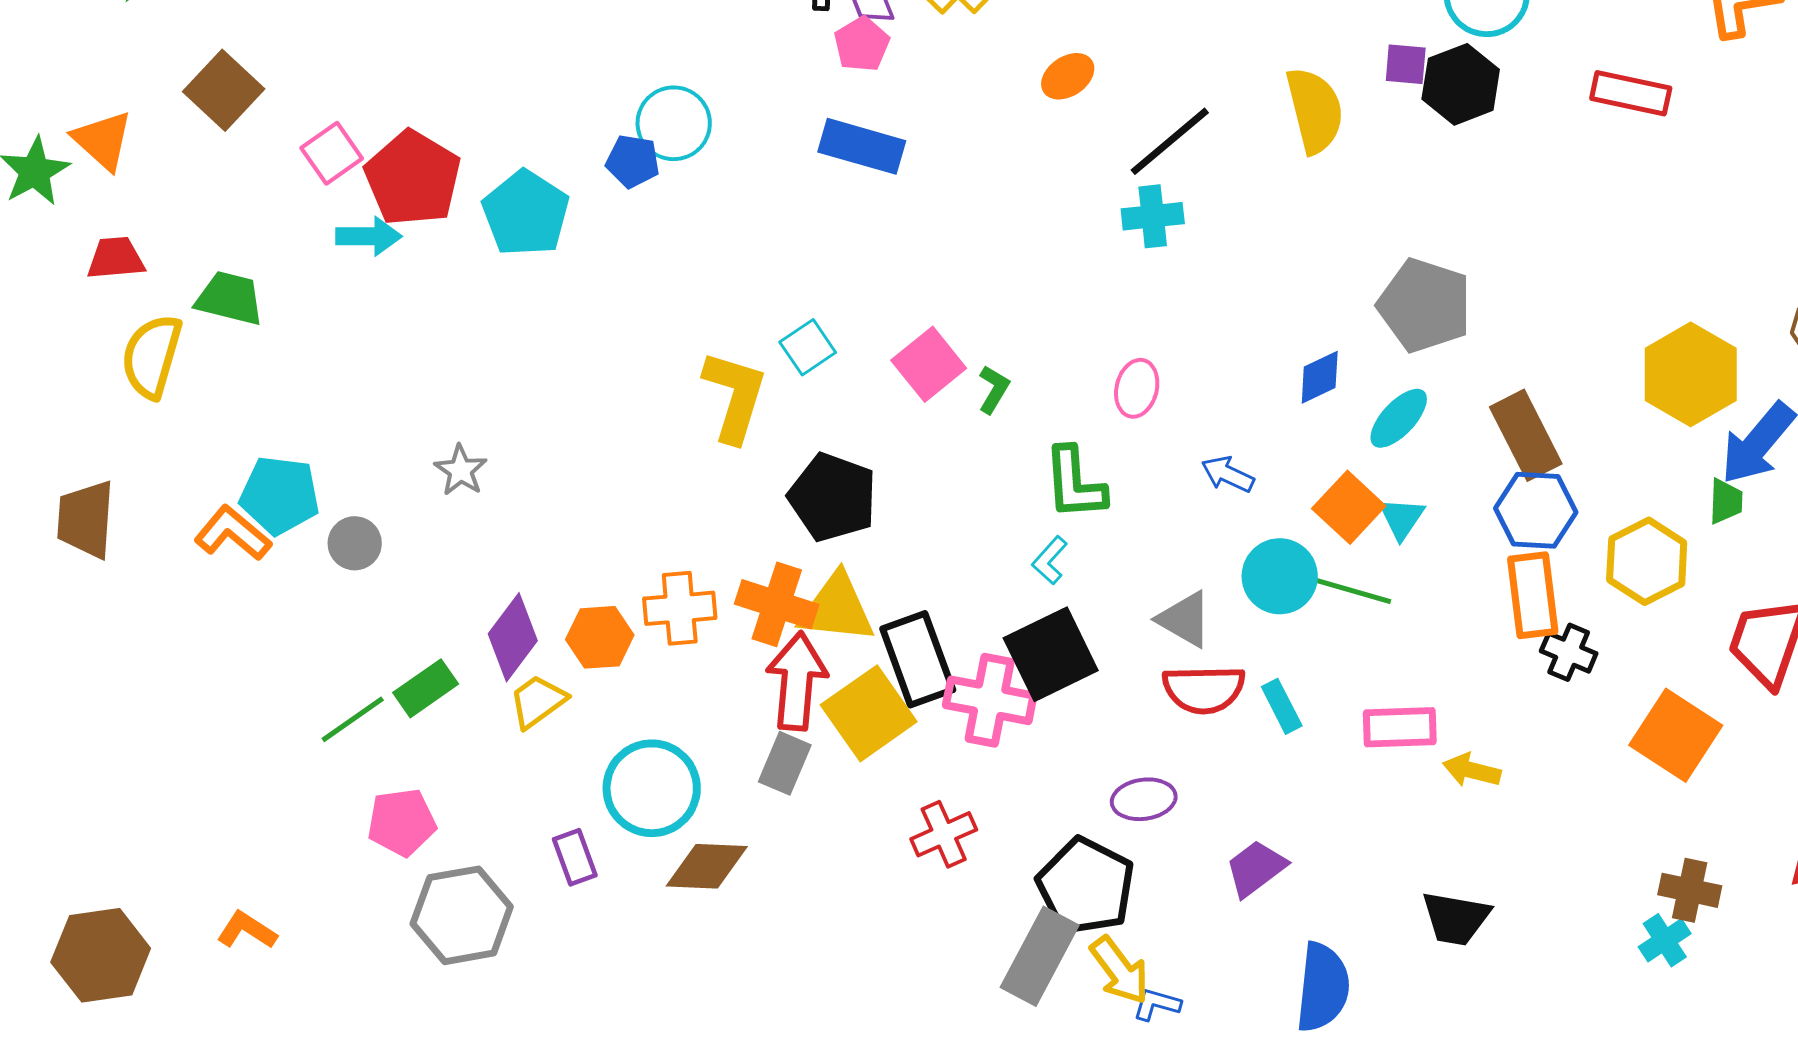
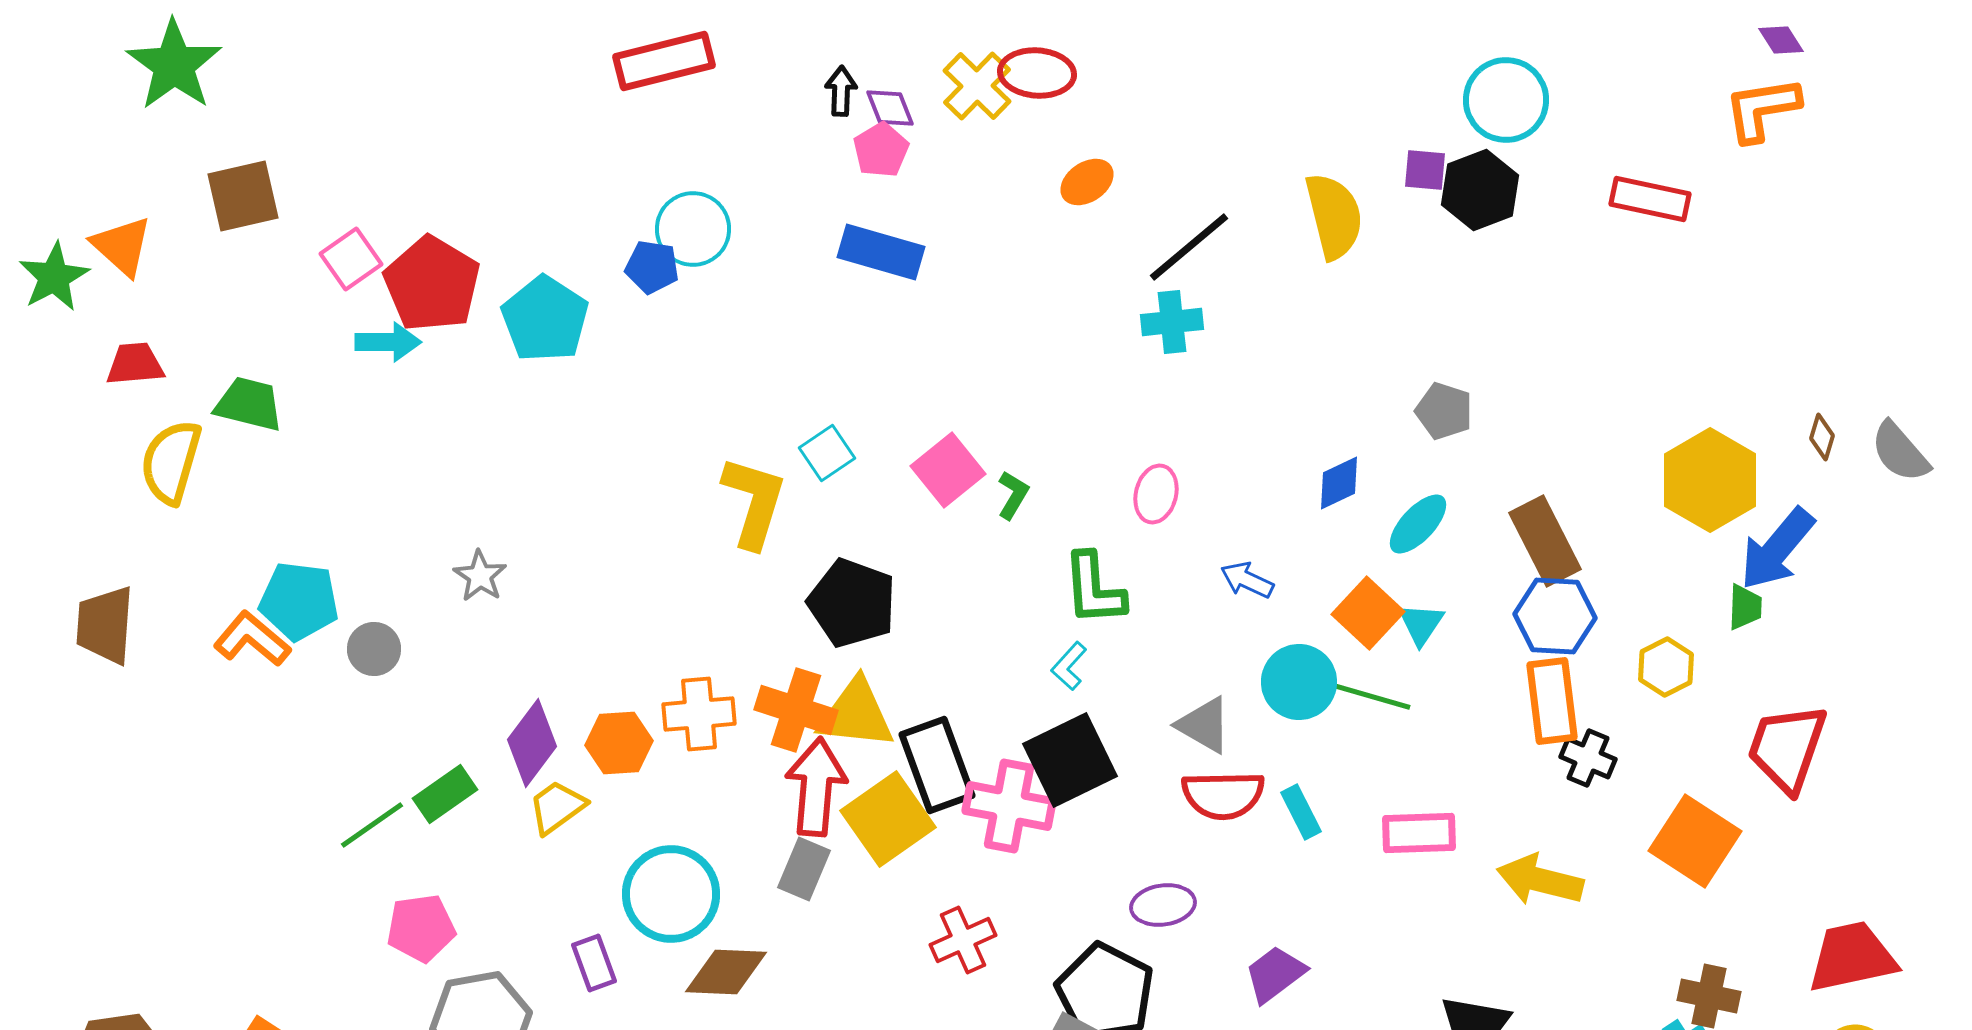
brown square: (224, 90) -> (243, 196), turned 34
gray pentagon: (1425, 305) -> (1444, 411), size x0.6
yellow hexagon: (1647, 561) -> (1666, 667), size x0.7
yellow arrow: (1472, 770) -> (1540, 880), moved, size x1.5

